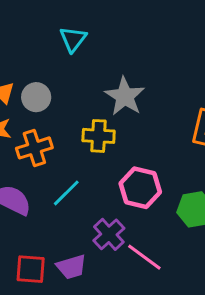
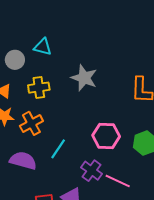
cyan triangle: (73, 39) -> (43, 47), turned -42
gray circle: (36, 97) -> (15, 60), moved
yellow cross: (99, 136) -> (39, 88), moved

